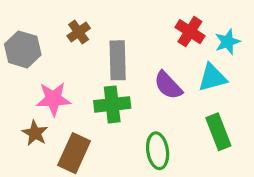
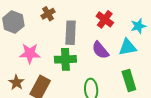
red cross: (190, 32) -> (105, 19), moved
brown star: (35, 133) -> (16, 82), moved

